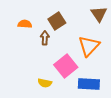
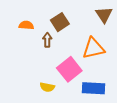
orange triangle: (89, 46) -> (93, 48), turned 35

